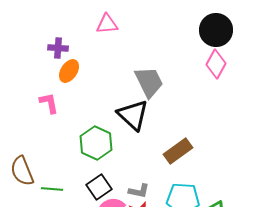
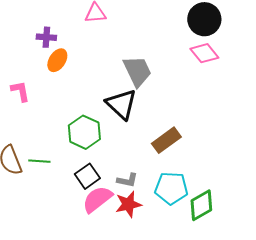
pink diamond: (216, 64) -> (204, 53), turned -68
pink L-shape: (49, 103) -> (20, 91), moved
green line: (52, 189) -> (39, 161), moved

